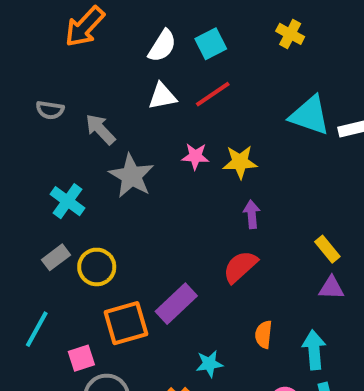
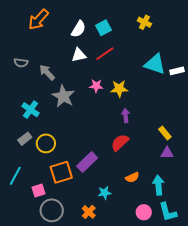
orange semicircle: (264, 335) -> (132, 177), turned -120

